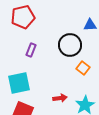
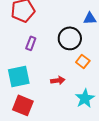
red arrow: (60, 98) -> (58, 80), moved

